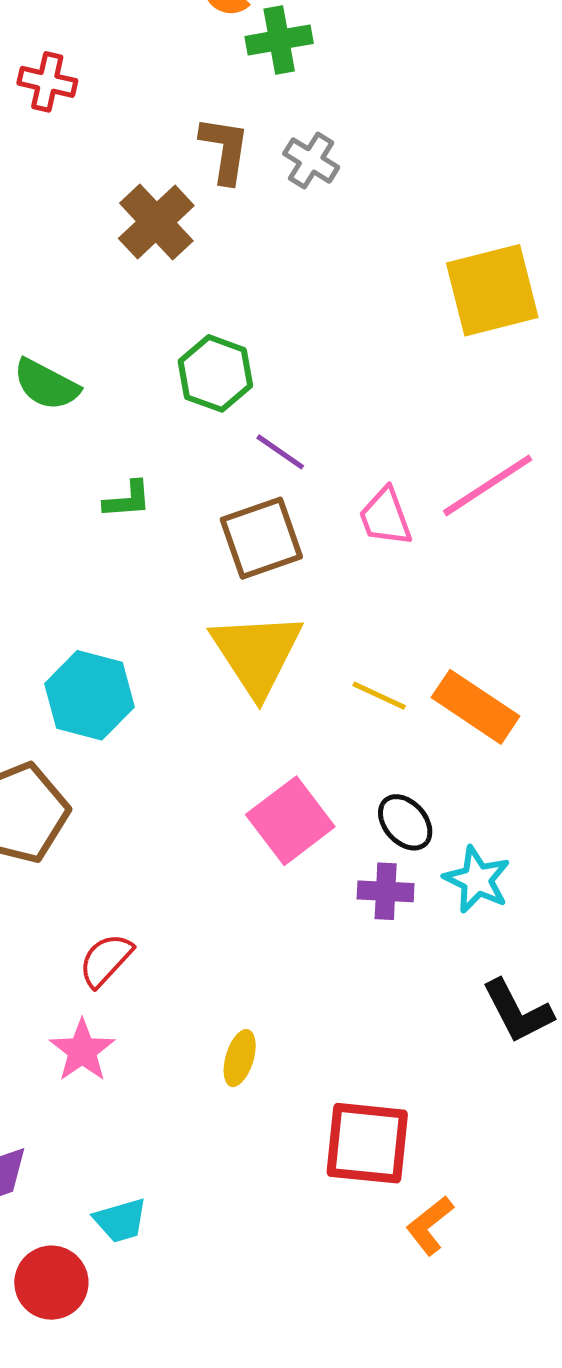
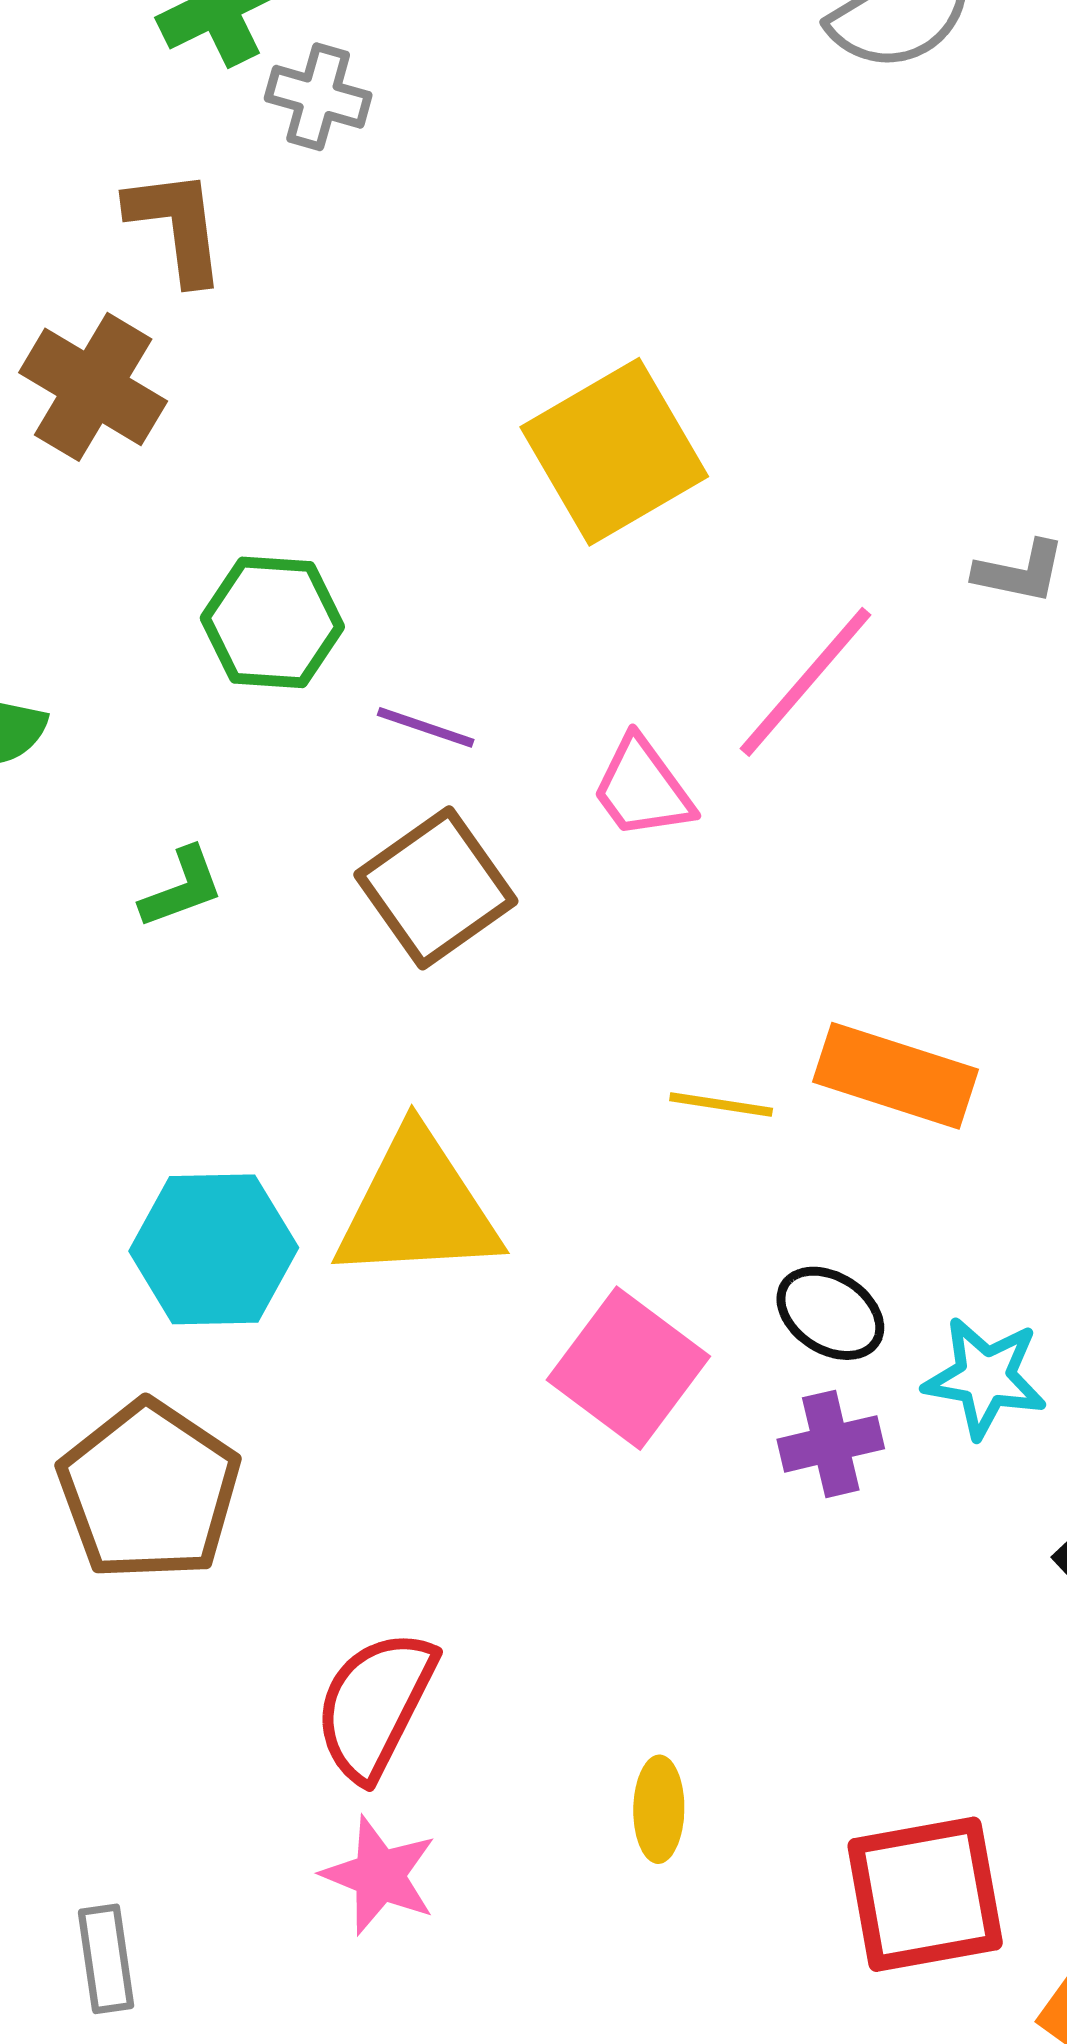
gray cross: (311, 160) -> (318, 97), moved
yellow square: (492, 290) -> (614, 452), moved
yellow triangle: (257, 654) -> (417, 1207), moved, turned -44
red semicircle: (106, 960) -> (375, 1705), size x1.4

